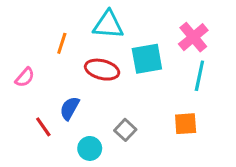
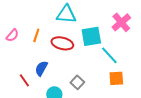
orange line: (62, 43) -> (36, 35), moved
cyan line: (199, 76) -> (109, 55), moved, turned -54
pink semicircle: (25, 77) -> (12, 35), moved

